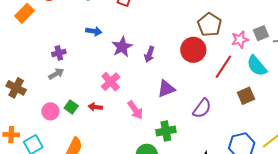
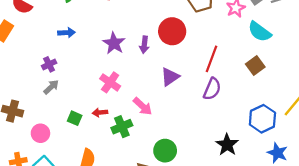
blue arrow: (94, 31) -> (67, 33), moved
red circle: (193, 50) -> (172, 31), moved
red line: (223, 67) -> (211, 59), moved
pink circle: (50, 111) -> (40, 133), moved
green cross: (166, 131) -> (122, 127), moved

